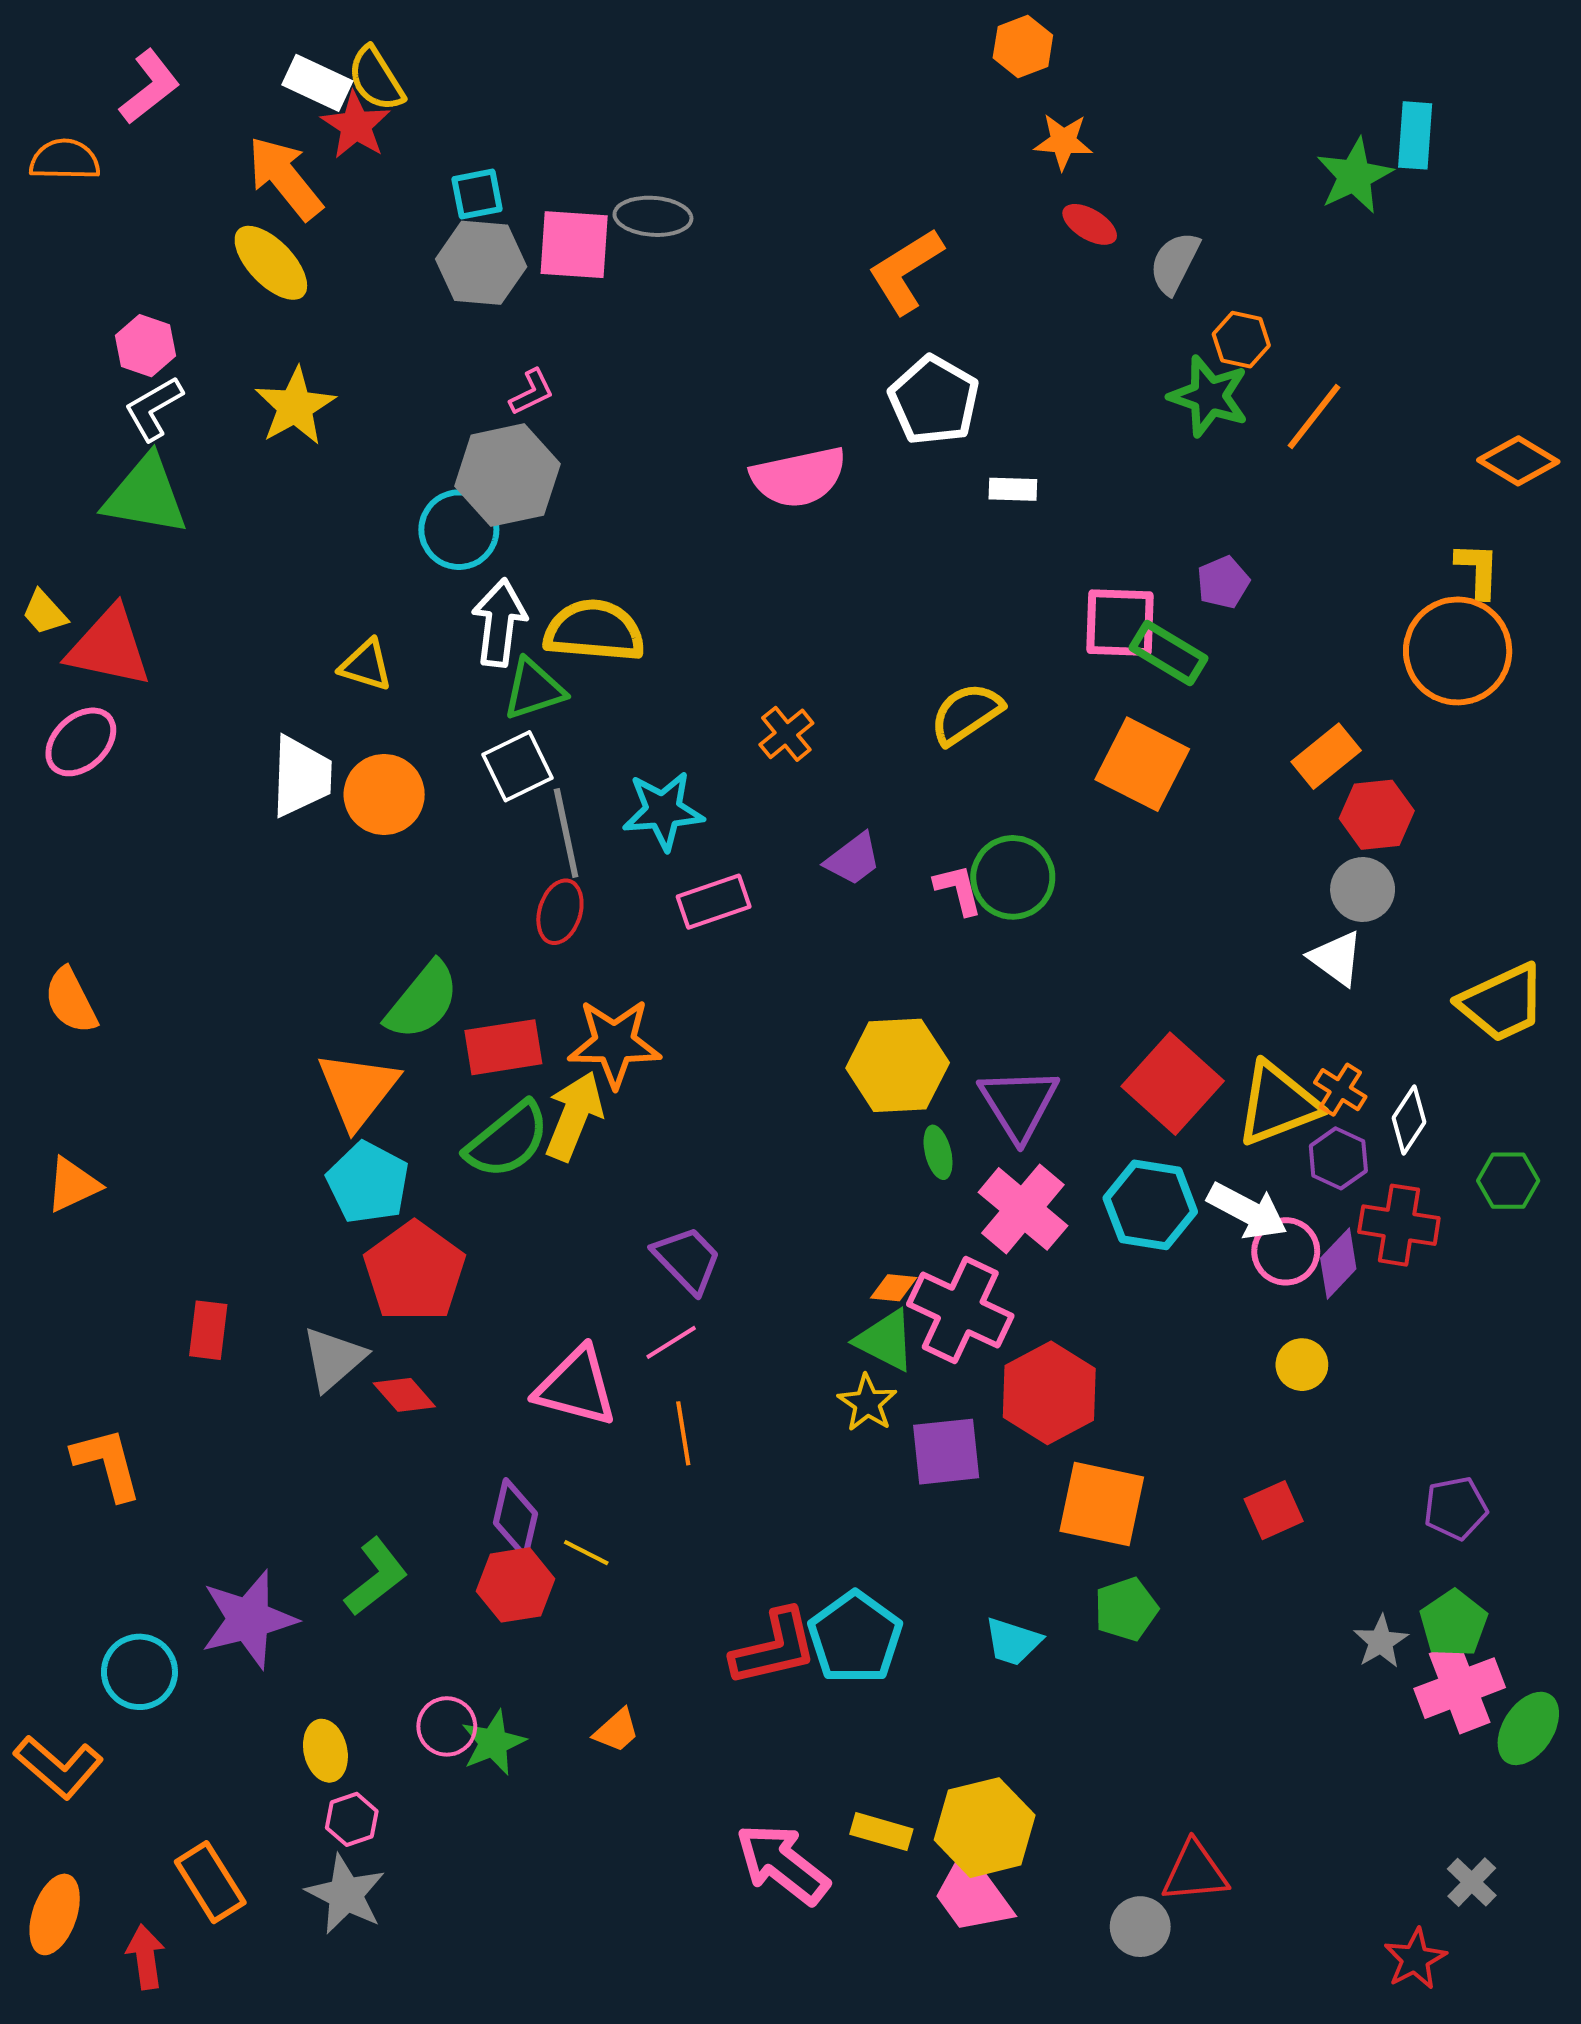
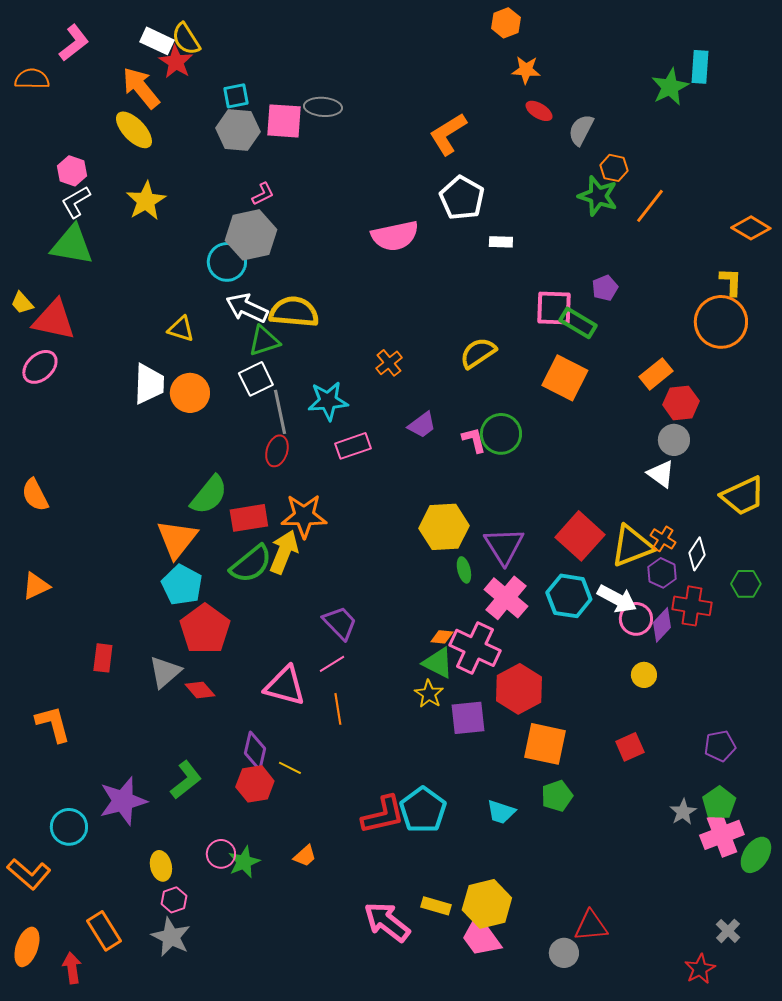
white arrow: (499, 623) -> (247, 308), turned -72

